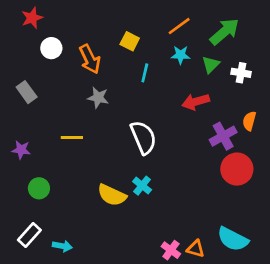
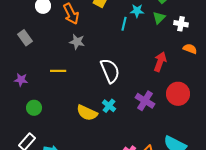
cyan line: (145, 73) -> (124, 24), moved
red arrow: (196, 102) -> (160, 62), moved, turned 126
orange semicircle: (249, 121) -> (190, 49), moved, turned 96
purple cross: (223, 136) -> (145, 101), moved, turned -30

